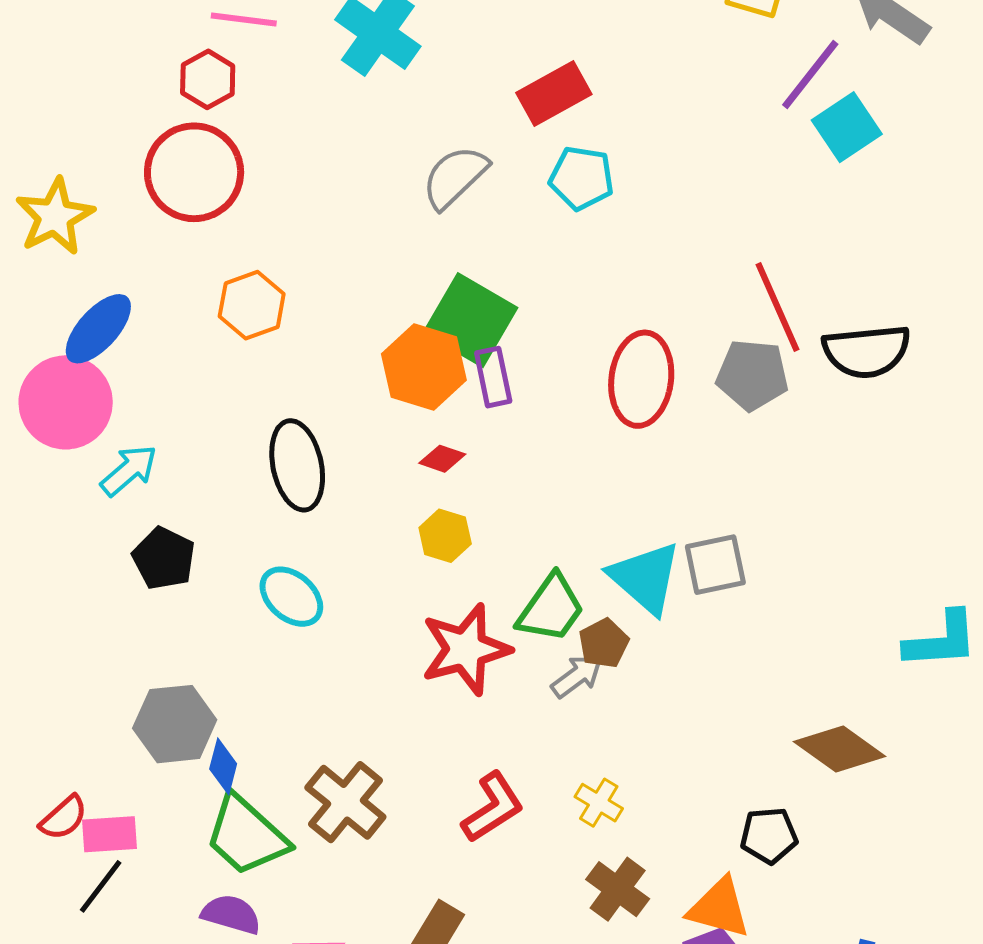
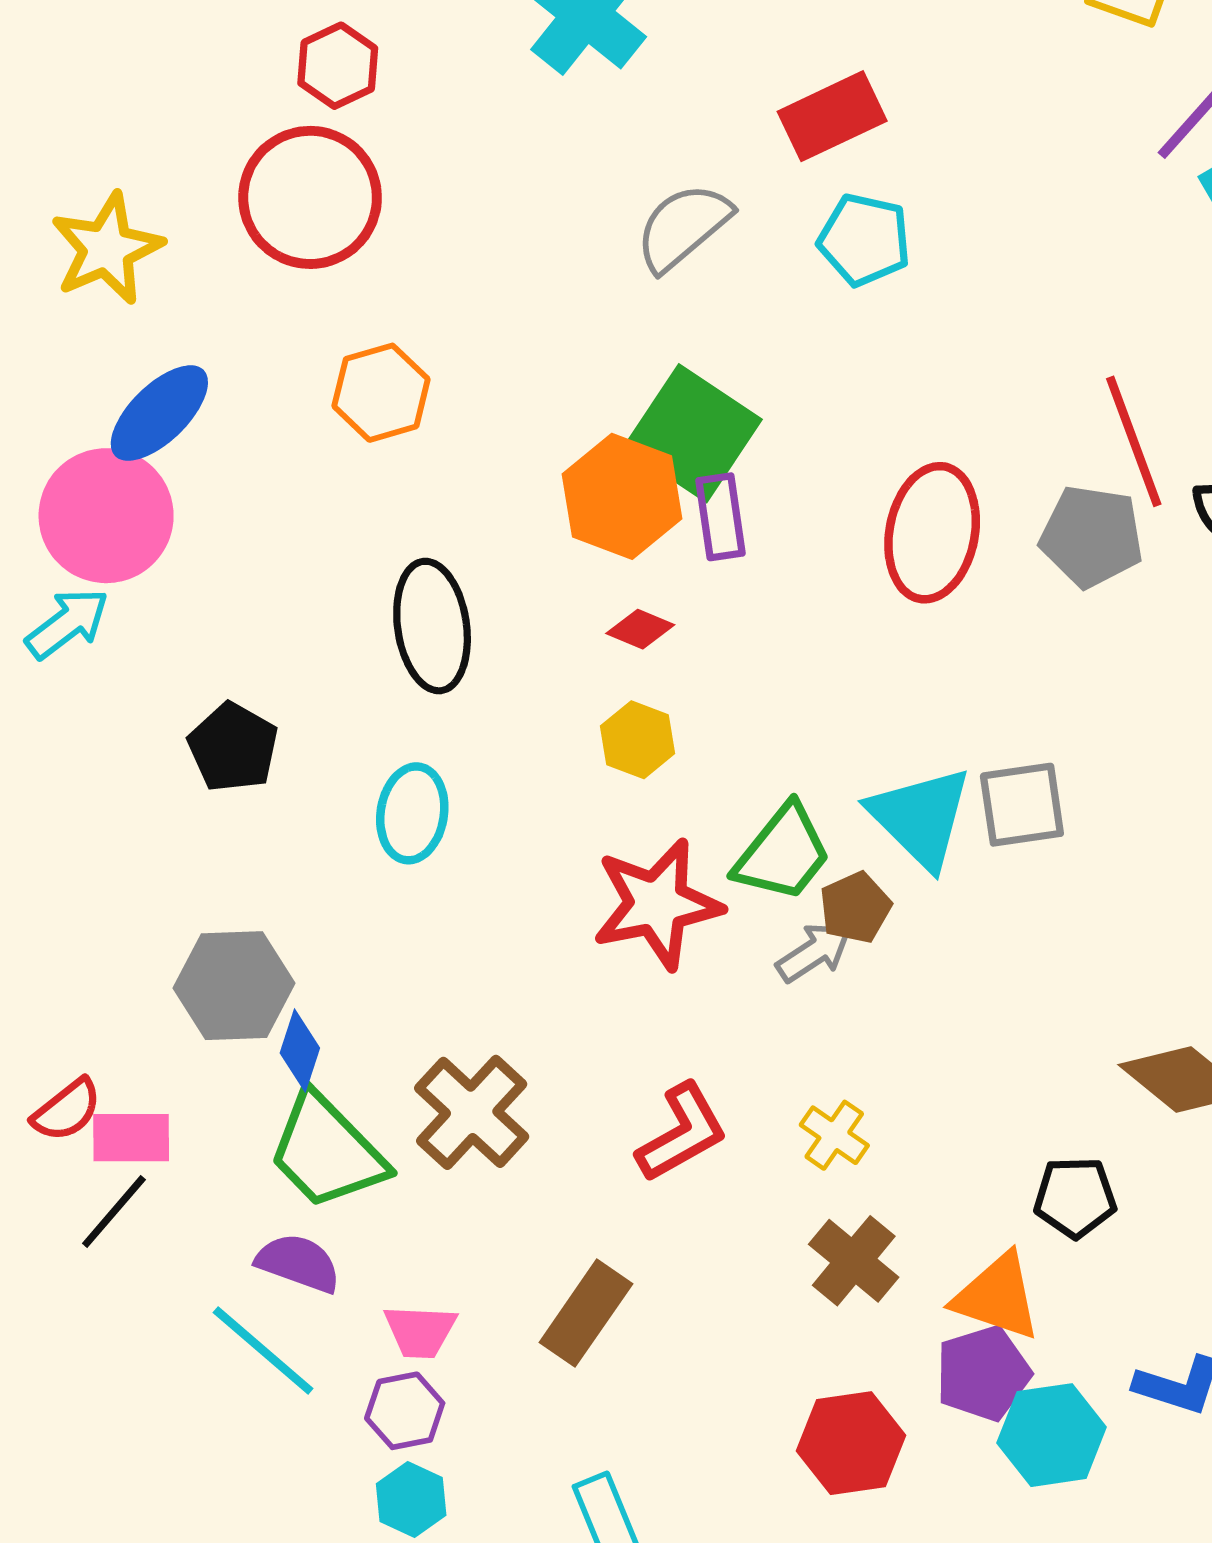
cyan arrow: (129, 470) -> (67, 623), moved
cyan ellipse: (291, 597) -> (412, 813), turned 54

